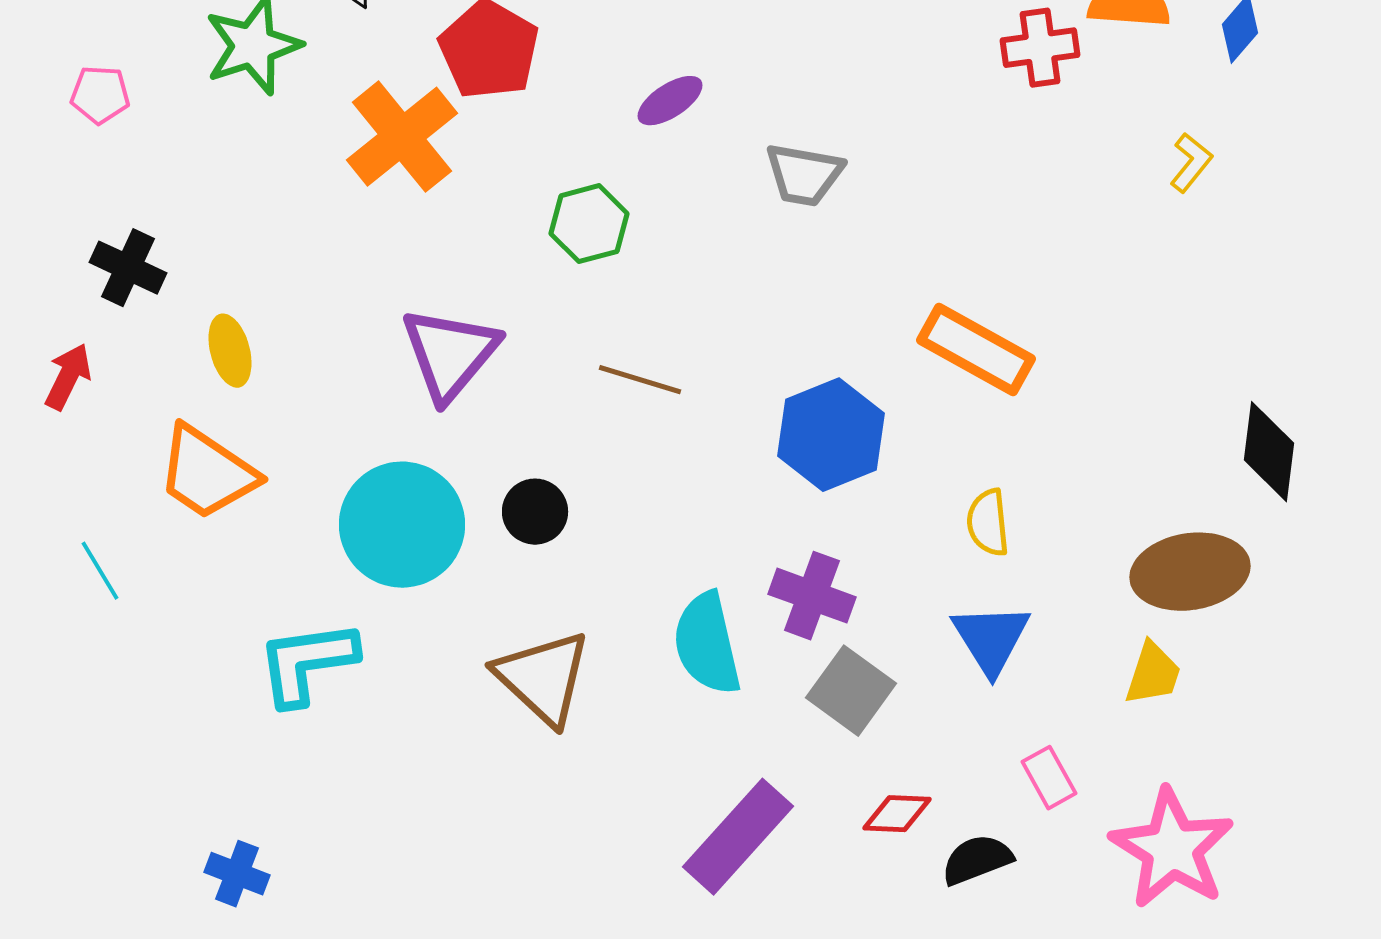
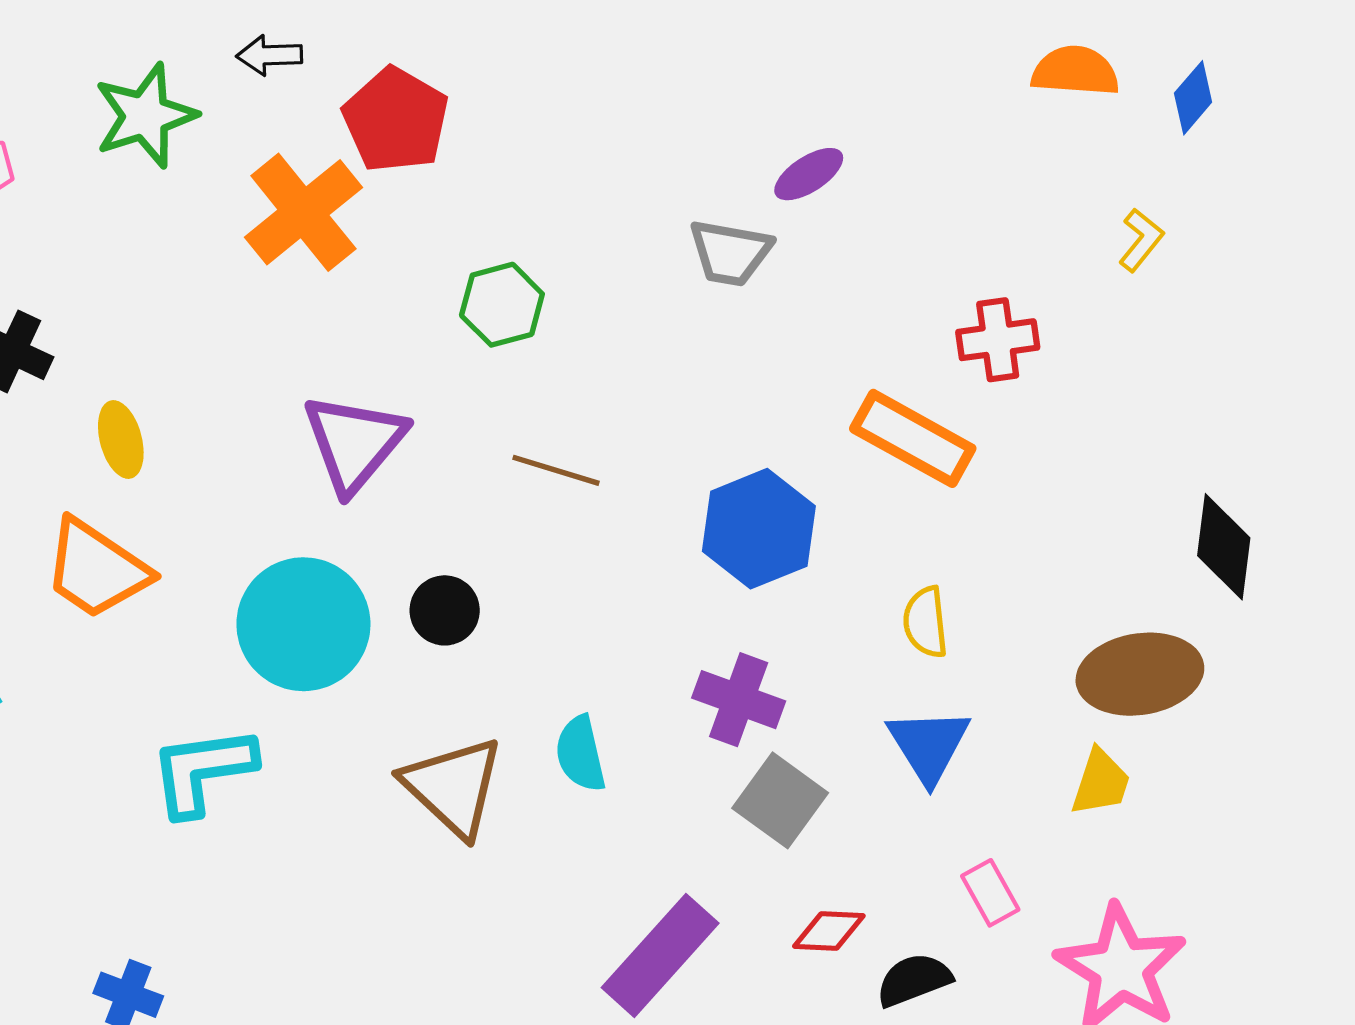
red cross: (1040, 48) -> (998, 340), moved
purple ellipse: (670, 101) -> (809, 174), moved
cyan semicircle: (707, 644) -> (580, 754), moved, size x0.7

